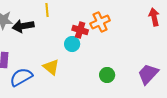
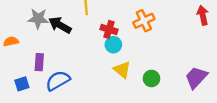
black arrow: (23, 26) -> (60, 25), turned 40
red cross: (80, 30) -> (109, 29), moved
yellow triangle: (51, 67) -> (122, 70), moved

